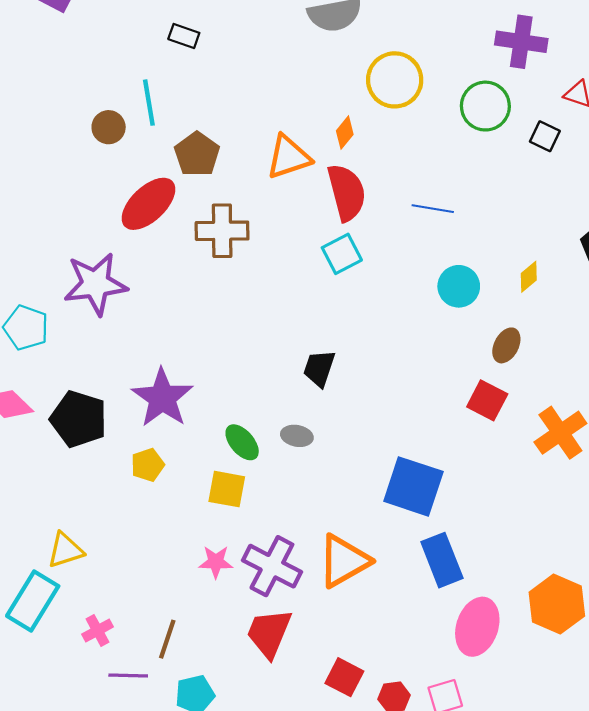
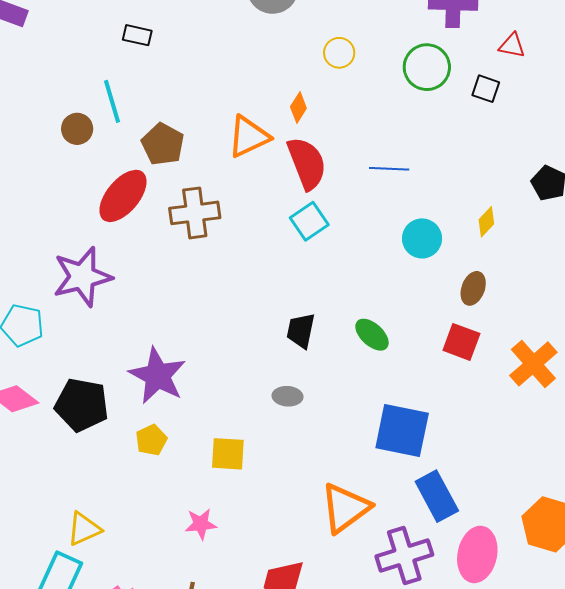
yellow circle: (395, 80) -> (339, 53), size x0.6
green ellipse: (242, 442) -> (372, 335), moved
pink star: (216, 562) -> (201, 524), moved
purple cross: (272, 566) -> (404, 555), moved, turned -38

